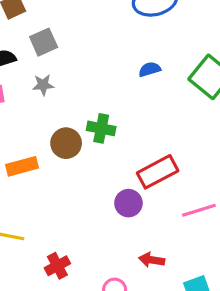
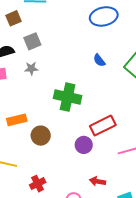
blue semicircle: (150, 69) -> (99, 60), turned -112
green cross: (101, 128) -> (68, 97), size x1.5
brown circle: (66, 143) -> (41, 136), moved

